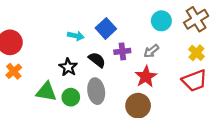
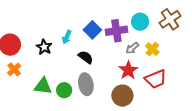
cyan arrow: (76, 36) -> (67, 37), turned 104
purple cross: (122, 51) -> (116, 31), moved, size x1.5
yellow cross: (196, 53) -> (152, 49), moved
black star: (68, 67) -> (44, 47), moved
red trapezoid: (194, 81) -> (156, 79), moved

